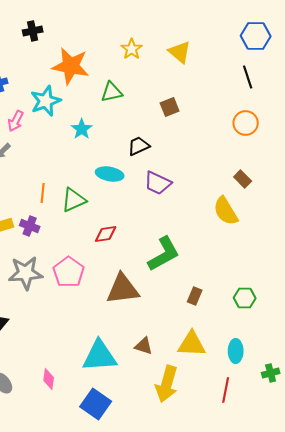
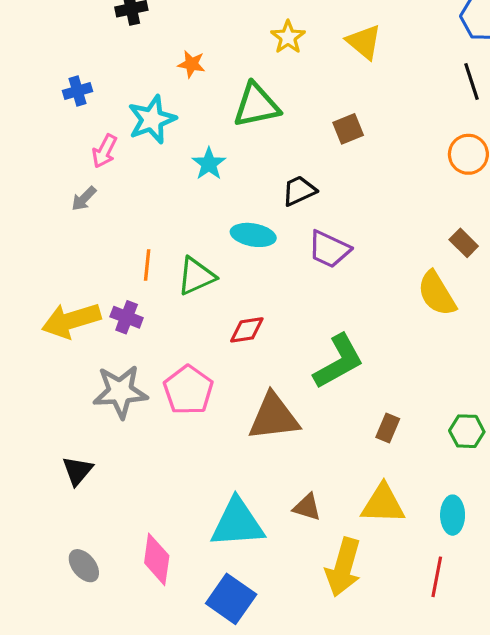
orange star: (71, 66) -> (191, 64), size x0.5
green triangle: (112, 92) -> (256, 105), size x1.4
pink diamond: (49, 379) -> (157, 559), size x1.5

